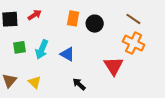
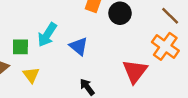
green square: (19, 47) -> (20, 47), moved

